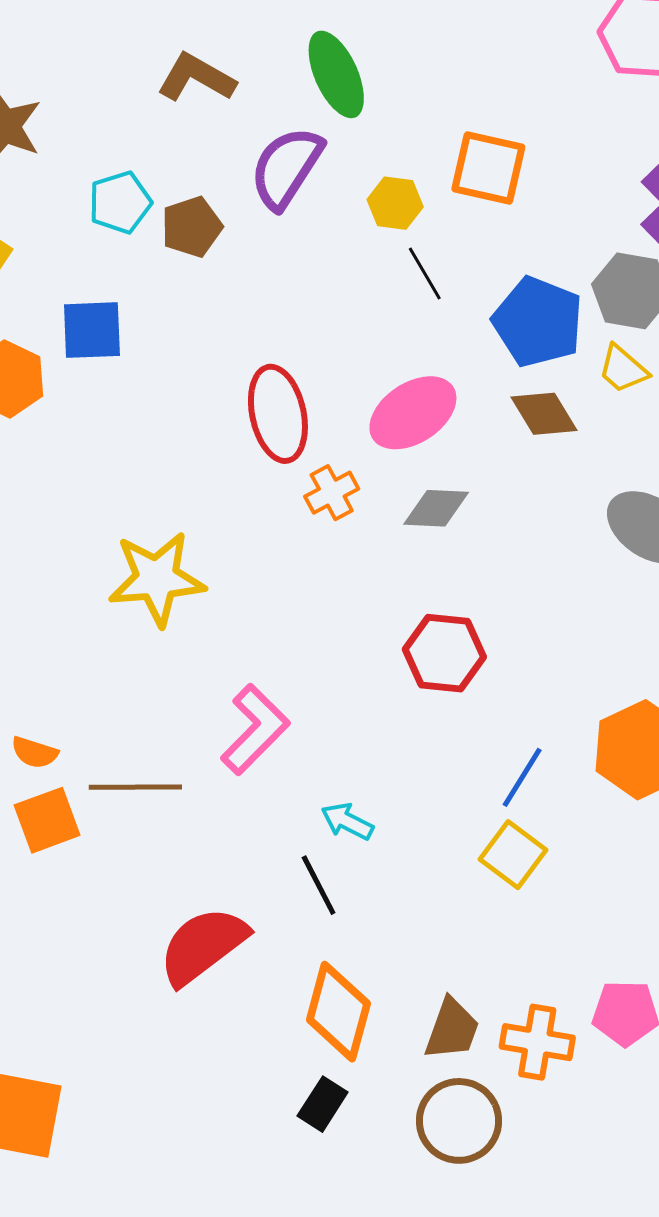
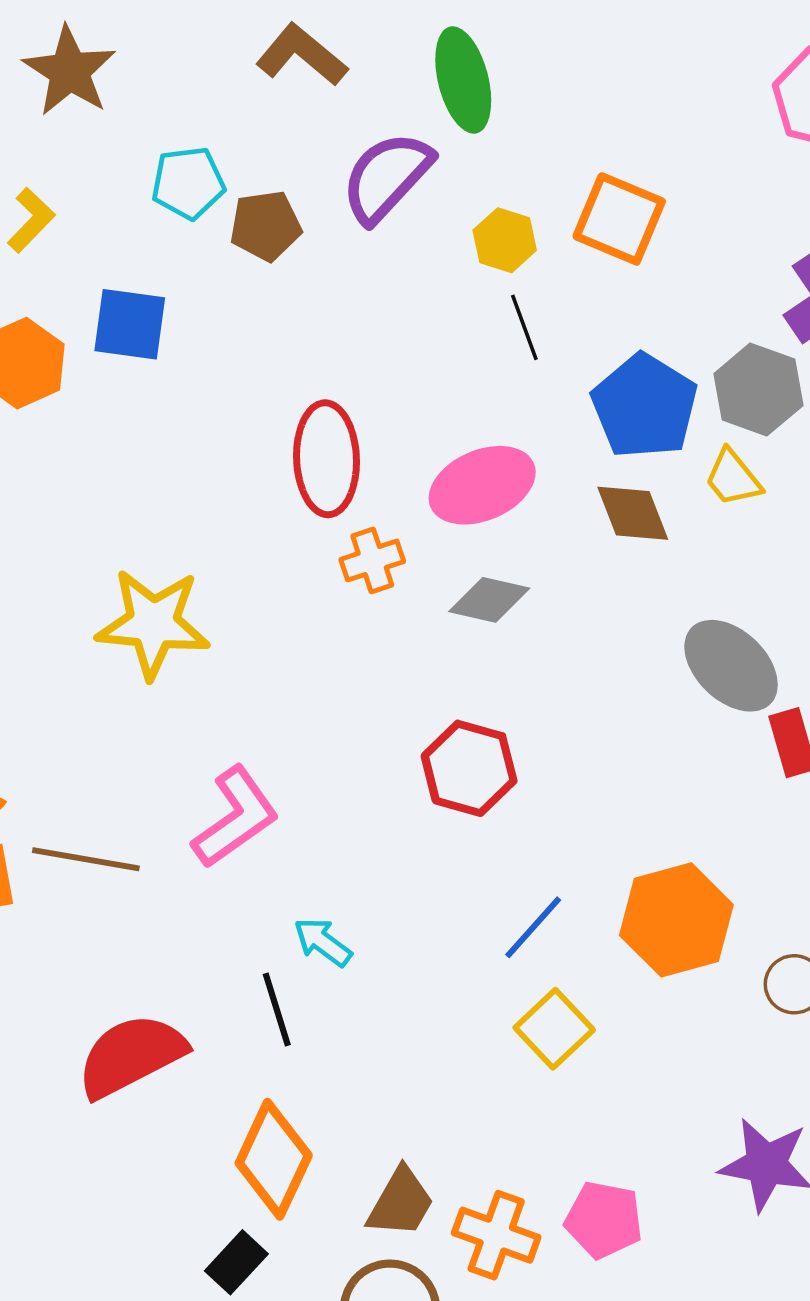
yellow square: (513, 855) -> (554, 1029), moved

